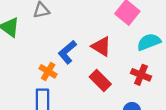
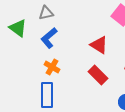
blue L-shape: (67, 52) -> (49, 38), moved

